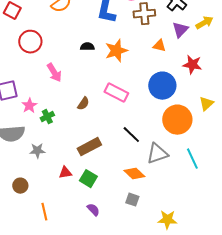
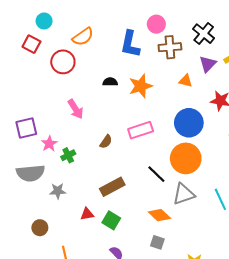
red circle: (30, 42) -> (63, 62), moved
pink rectangle: (116, 93) -> (141, 130), turned -45
orange circle: (177, 120) -> (186, 158), moved

